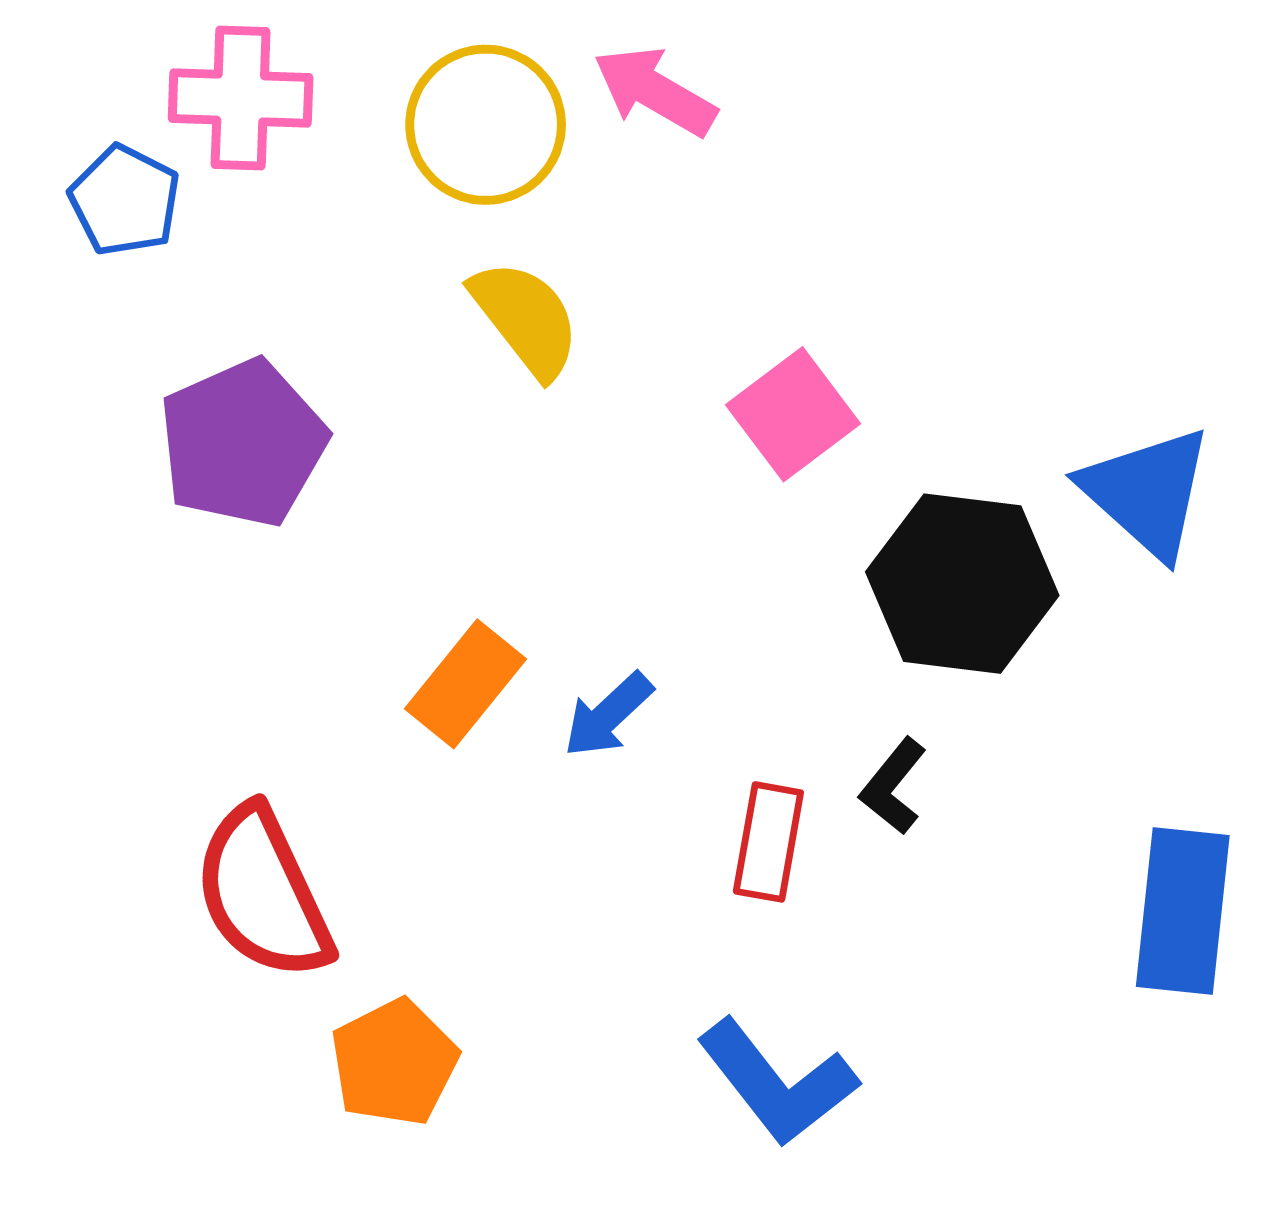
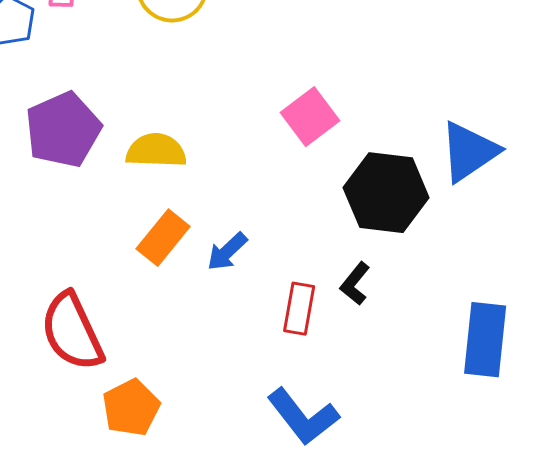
yellow semicircle: (526, 319) -> (156, 151), moved, turned -50
blue triangle: (1147, 492) -> (469, 152), turned 44

